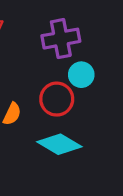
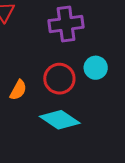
cyan circle: (81, 75) -> (96, 68), moved

